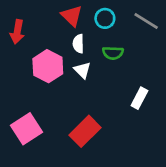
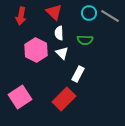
cyan circle: (105, 18) -> (89, 13), moved
red arrow: (17, 32) -> (21, 16), moved
white rectangle: (139, 98) -> (78, 74), moved

